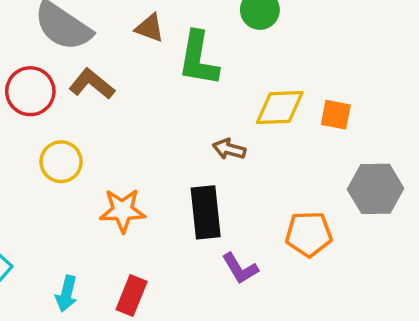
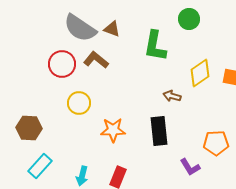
brown triangle: (150, 28) -> (112, 29), moved
yellow diamond: (280, 107) -> (200, 73), turned -32
purple L-shape: (240, 268) -> (190, 167), moved

